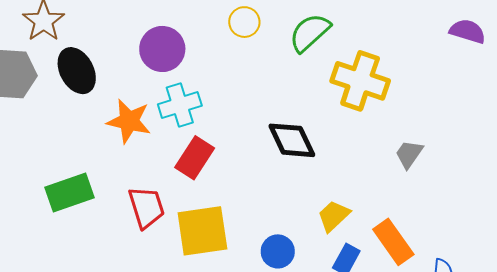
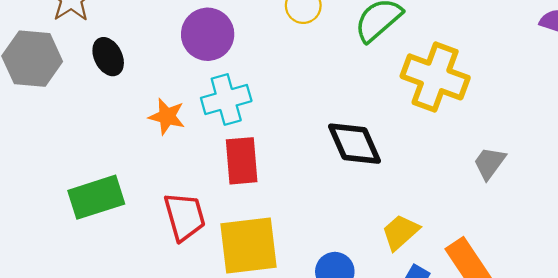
black ellipse: (77, 71) -> (108, 57), size x0.7
orange star: (129, 121) -> (167, 116), size x0.7
red rectangle: (195, 158) -> (242, 161), turned -39

